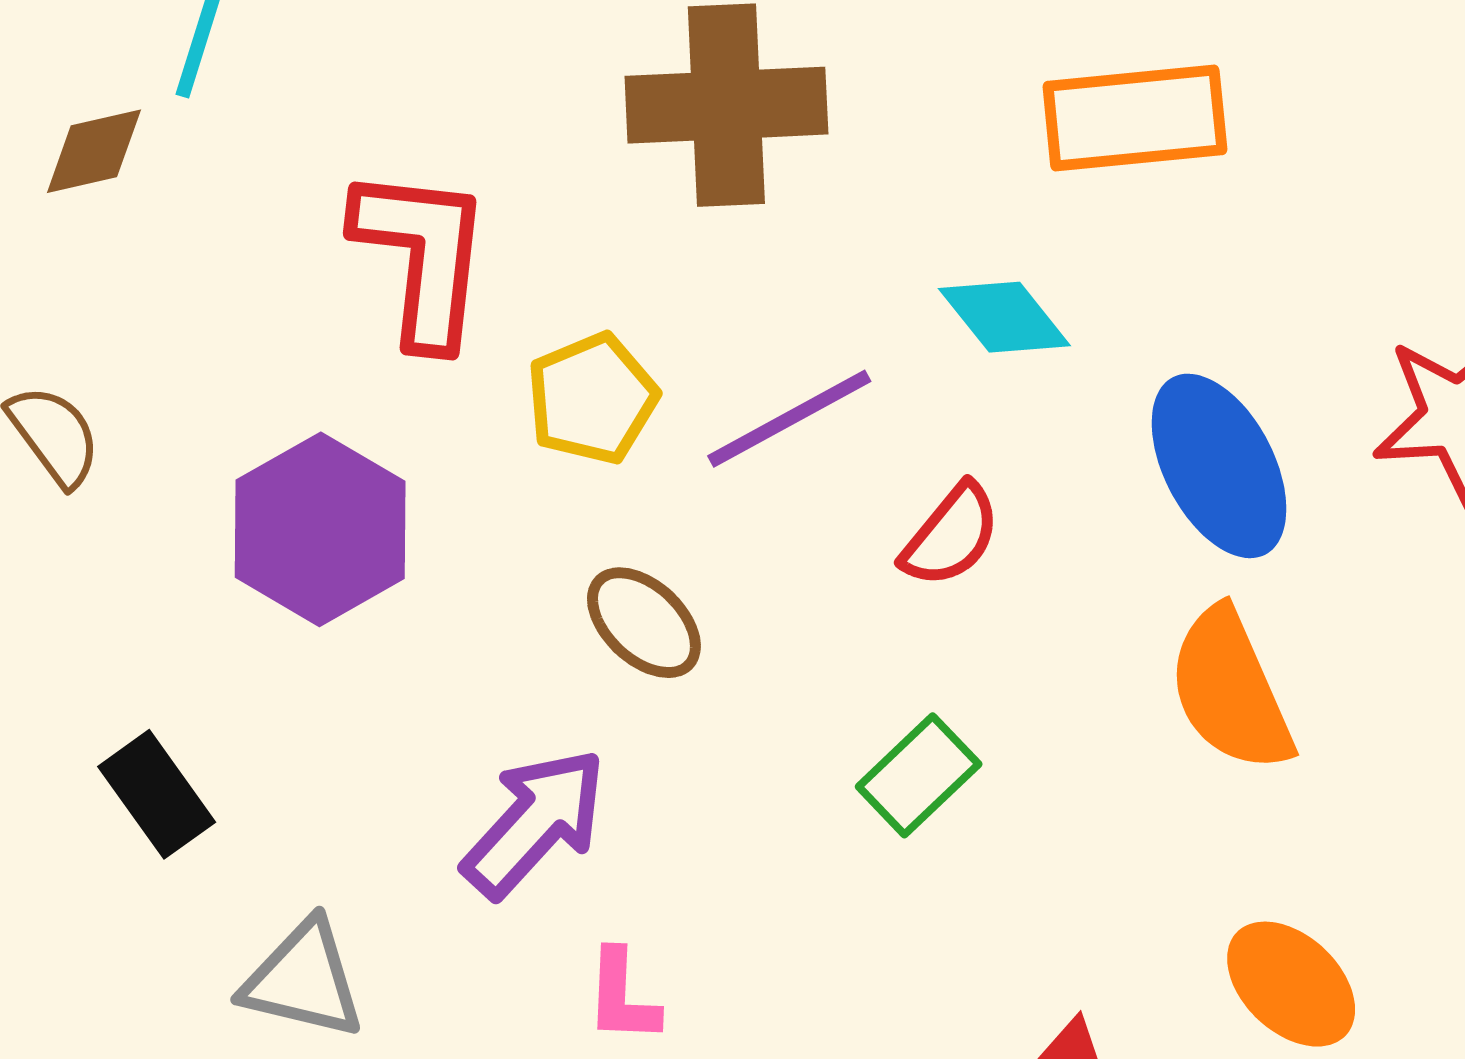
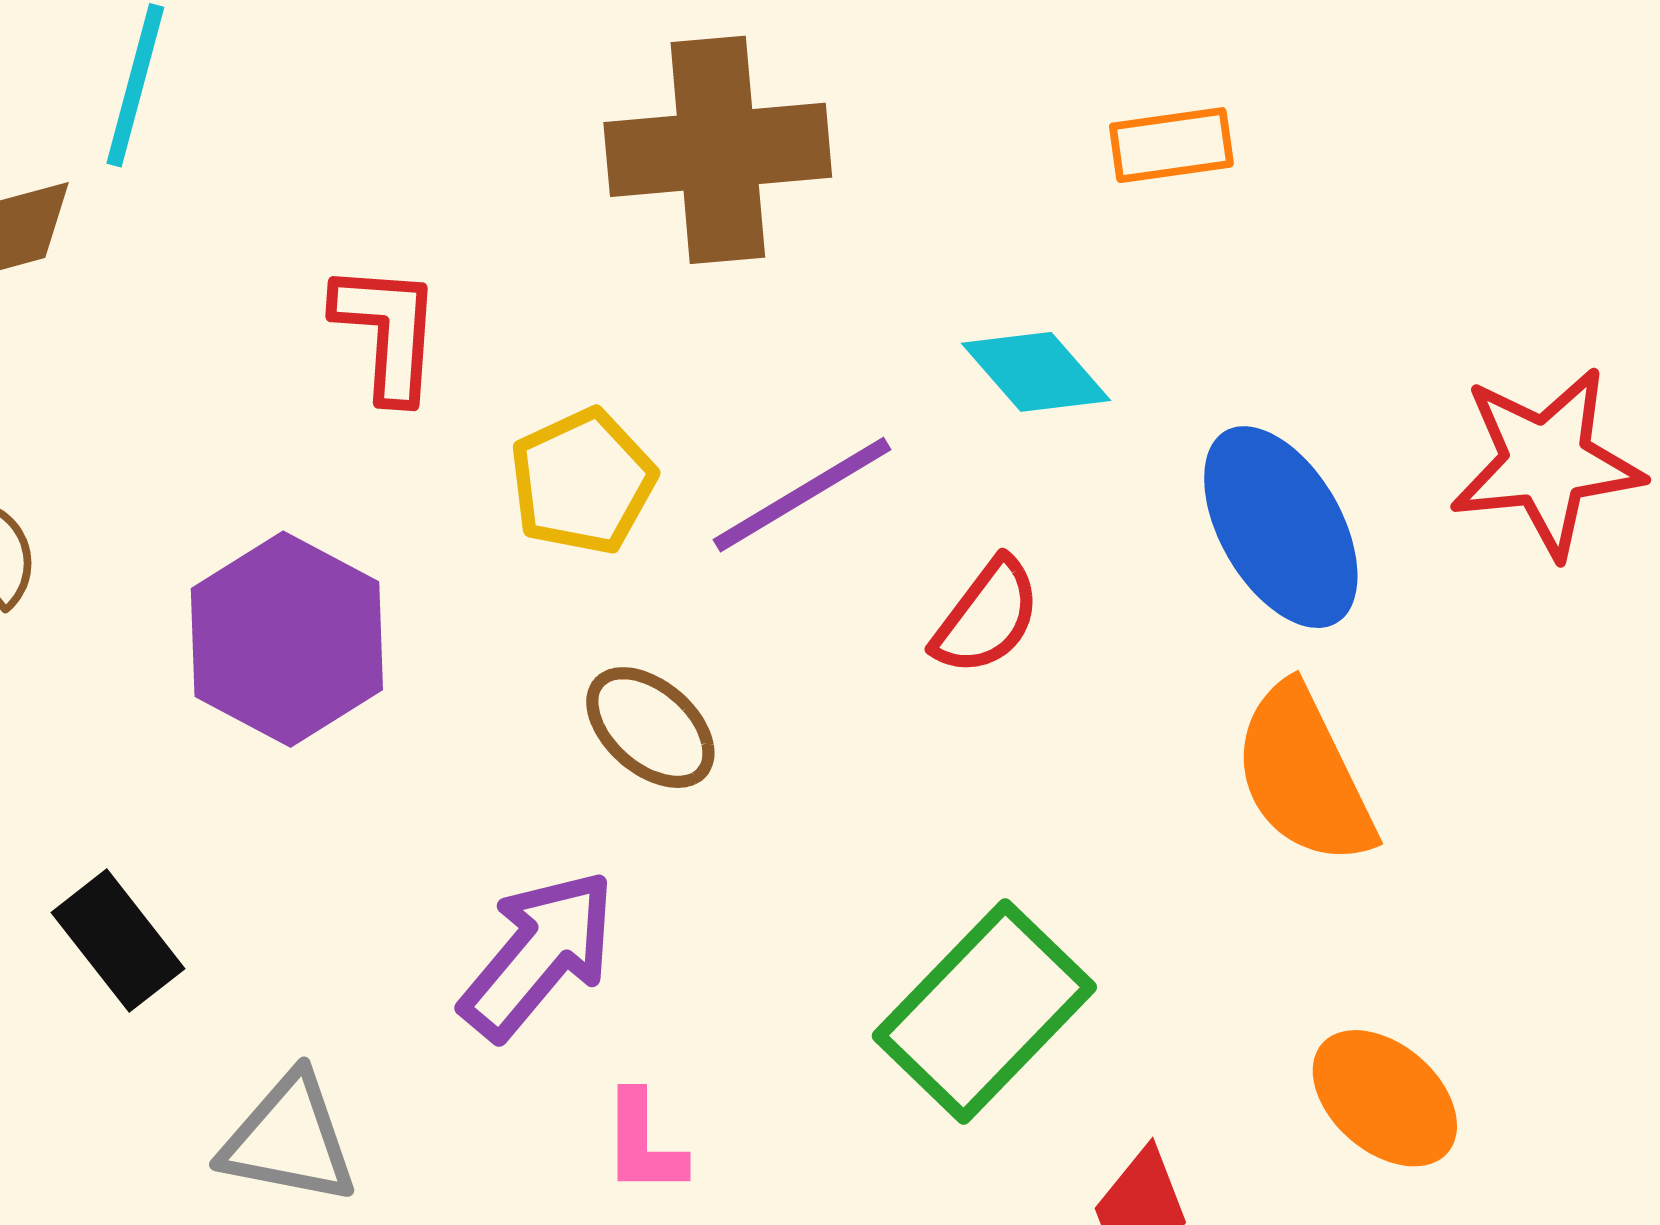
orange rectangle: (1135, 118) -> (1171, 145), size x0.6
red L-shape: (422, 256) -> (387, 332), size x0.7
green rectangle: (919, 775) -> (984, 1012), moved, size x1.6

